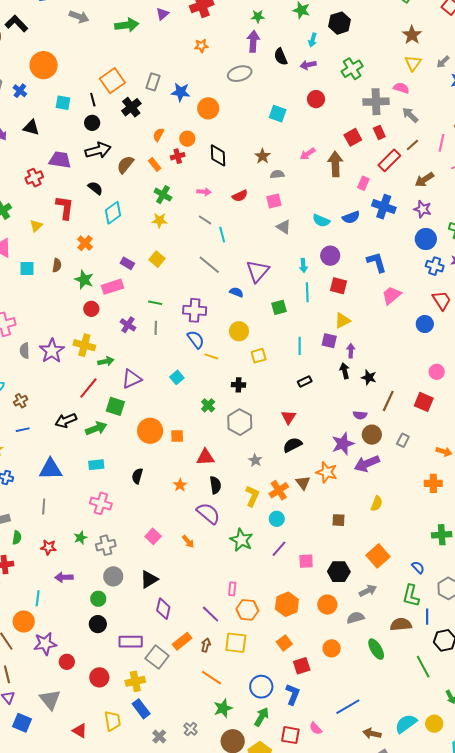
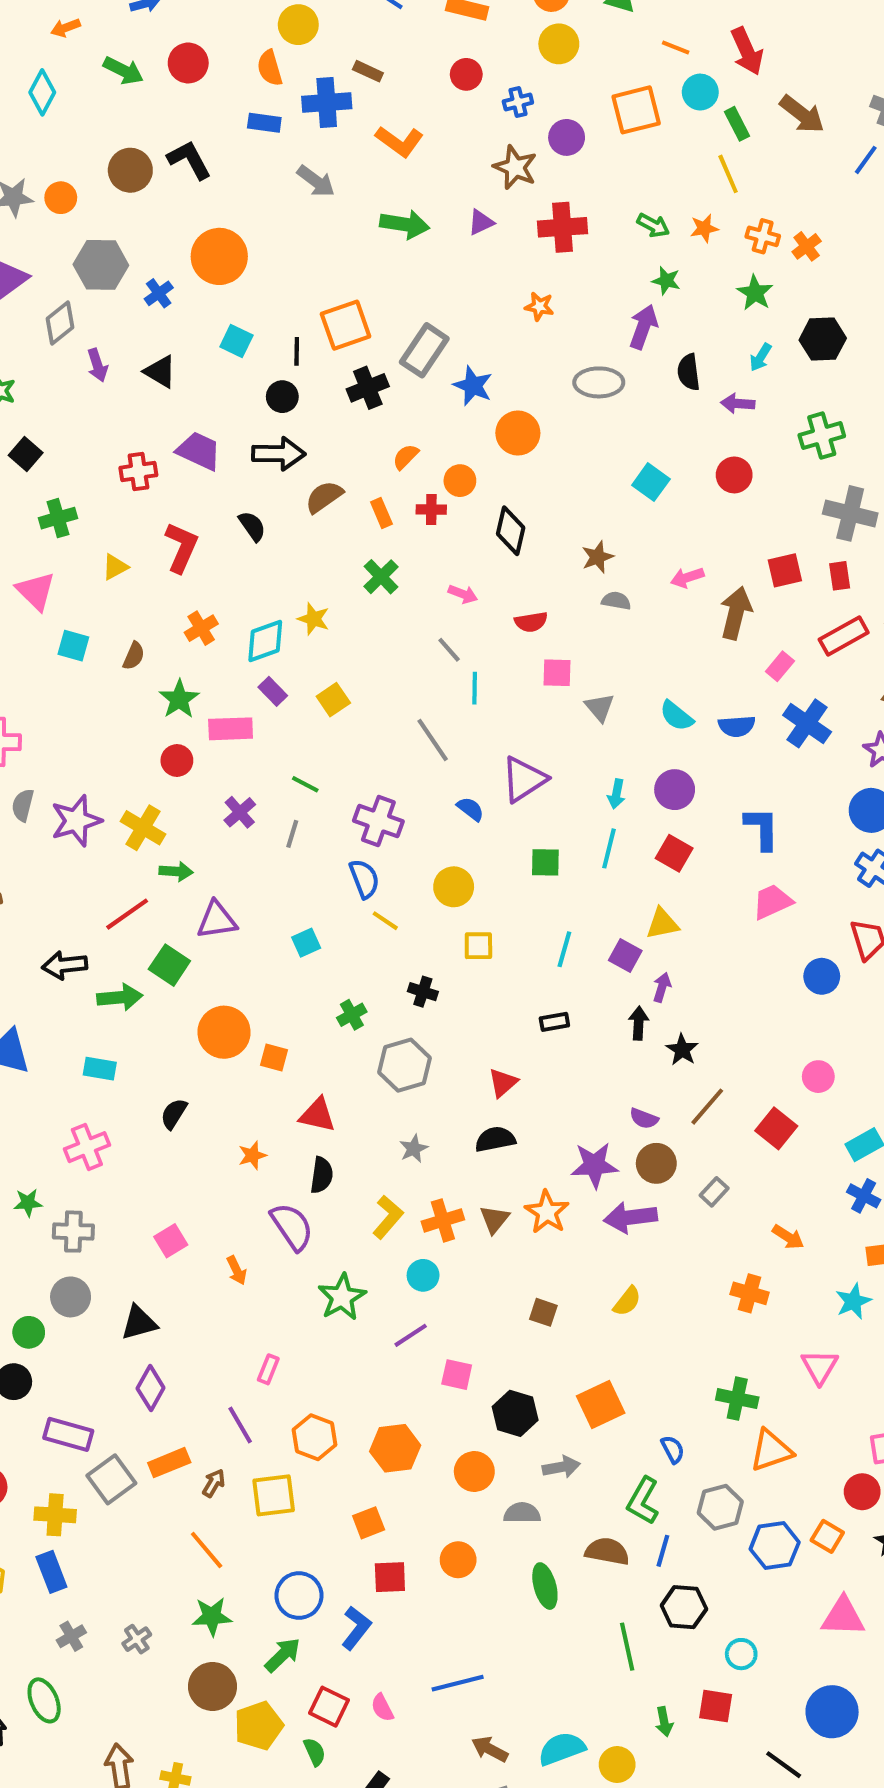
gray rectangle: (153, 82) -> (424, 350), size x1.4
pink square: (274, 201) -> (557, 673), moved
cyan diamond: (113, 213) -> (265, 641), moved
yellow star: (160, 220) -> (314, 619), moved
pink cross: (101, 503) -> (87, 1147), turned 35
pink rectangle: (232, 589) -> (268, 1369), moved
yellow square: (236, 643) -> (274, 1495), turned -30

